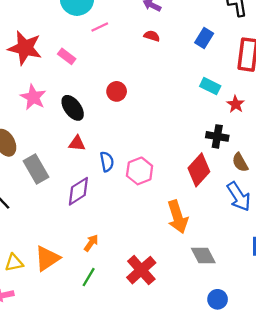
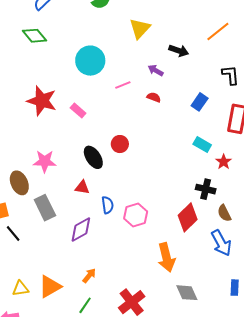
pink line: (100, 27) -> (123, 85), moved
pink star: (33, 97) -> (45, 161), moved, turned -30
black ellipse: (73, 108) -> (93, 157), moved

